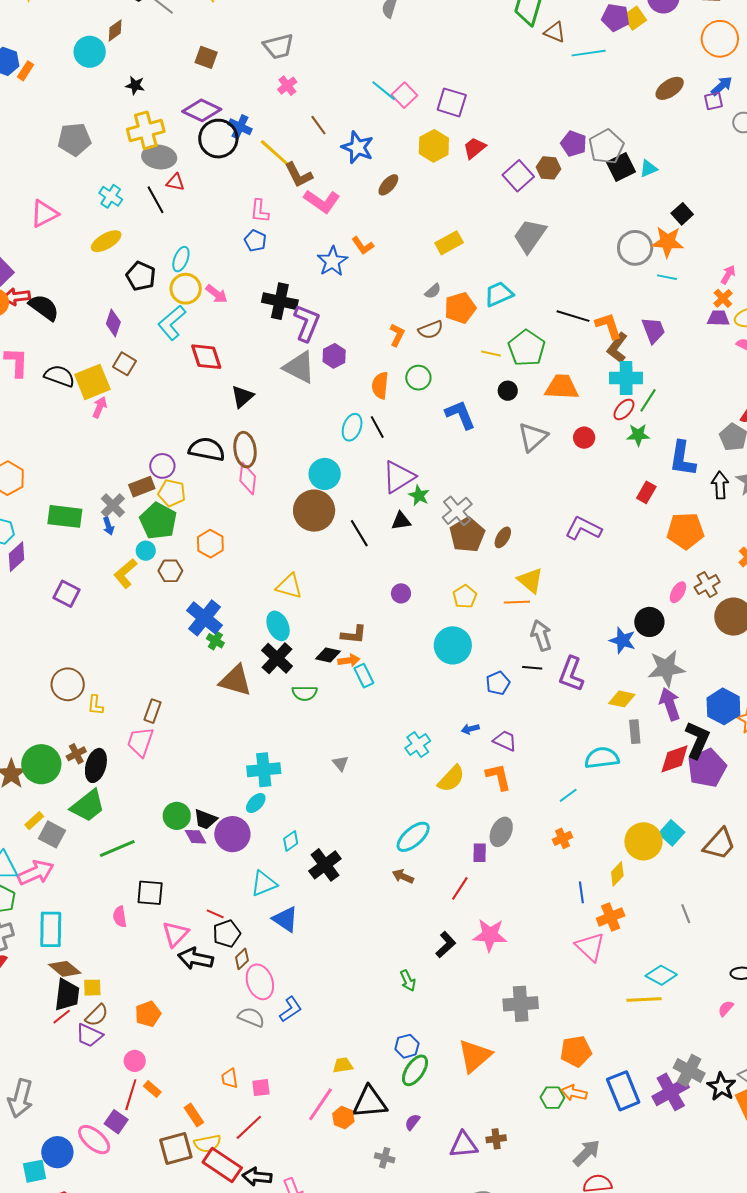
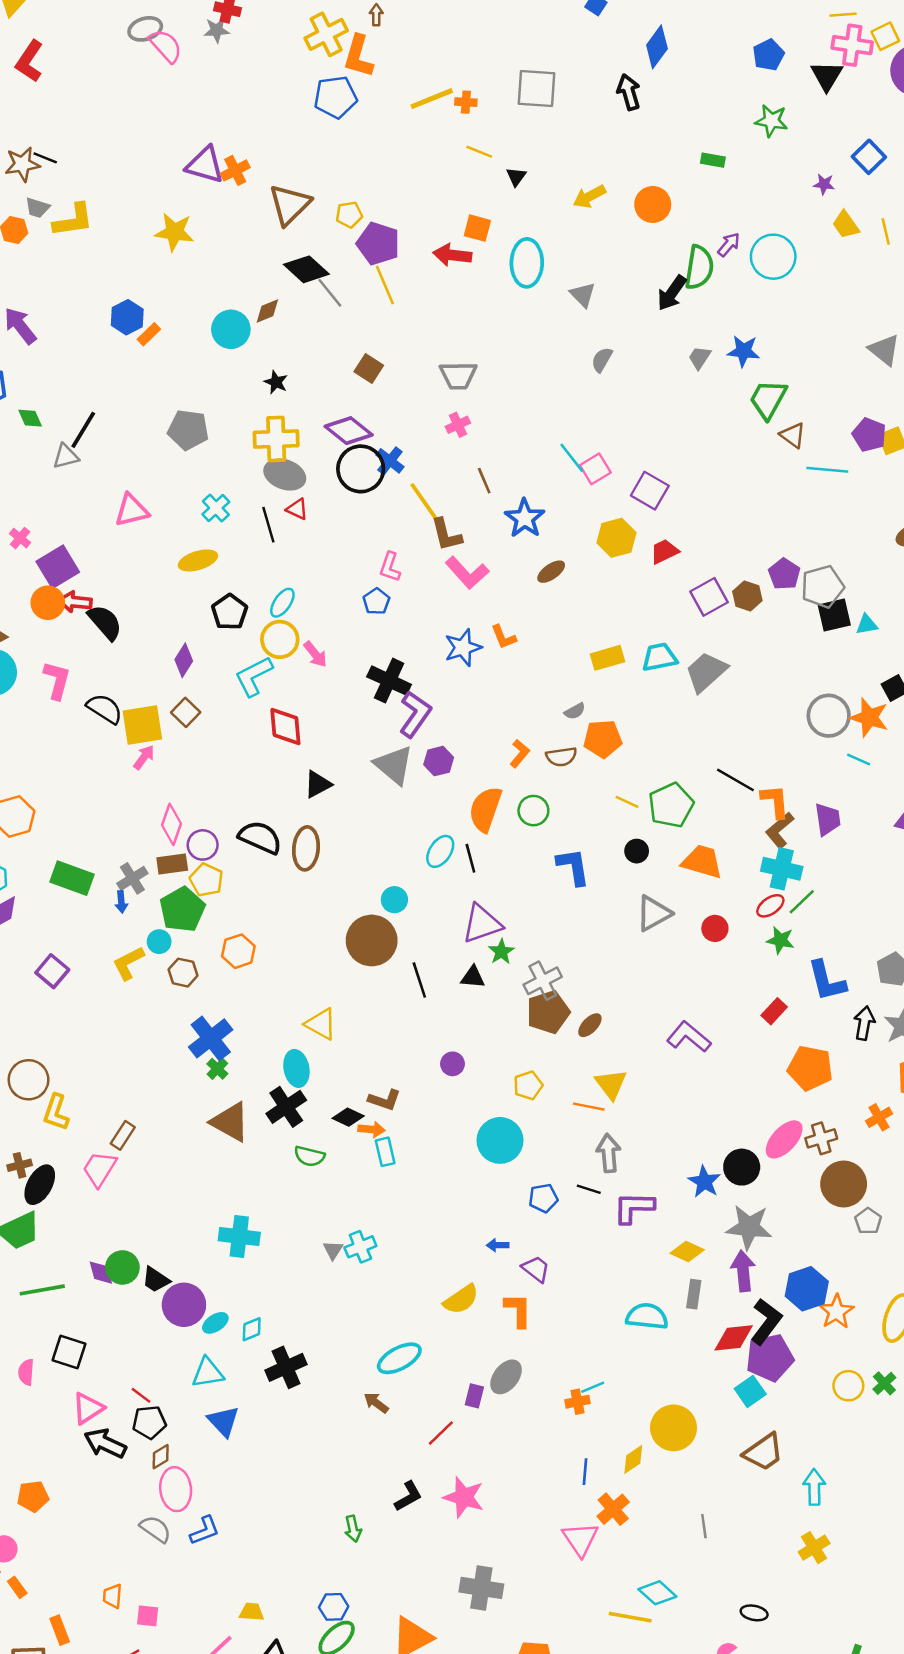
cyan trapezoid: (499, 294) -> (659, 657), moved
orange semicircle: (380, 385) -> (485, 809), size x1.4
blue L-shape: (682, 459) -> (827, 981), turned -36
cyan circle: (325, 474) -> (394, 900), size x0.7
pink diamond: (248, 479) -> (171, 824), moved
pink ellipse: (678, 592) -> (784, 1139), size x1.6
purple L-shape: (571, 674) -> (634, 1208), turned 57
yellow L-shape: (95, 705) -> (56, 1112), size x1.4
cyan cross: (418, 745) -> (360, 1247), moved
cyan line: (568, 795) -> (593, 1387), moved
cyan ellipse: (256, 803) -> (215, 1323), moved
cyan square: (672, 833) -> (750, 1391), moved
purple diamond: (195, 837) -> (101, 1273), moved
orange cross: (611, 917) -> (613, 1509), turned -32

